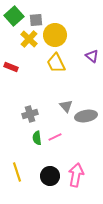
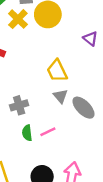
yellow trapezoid: (56, 63) -> (57, 71), moved
gray ellipse: (86, 116) -> (83, 108), turned 55

